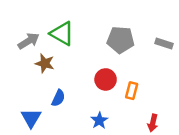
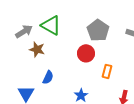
gray pentagon: (120, 40) -> (98, 30), turned 30
red circle: (106, 79) -> (86, 53), moved

